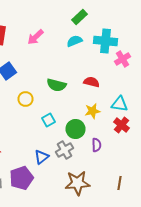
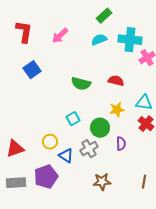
yellow circle: (26, 99) -> (50, 142), moved
blue triangle: (42, 157) -> (66, 156), turned -49
brown star: (78, 183) -> (102, 182), size x0.7

